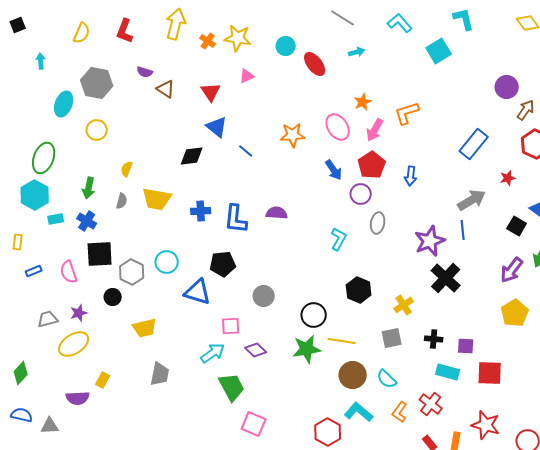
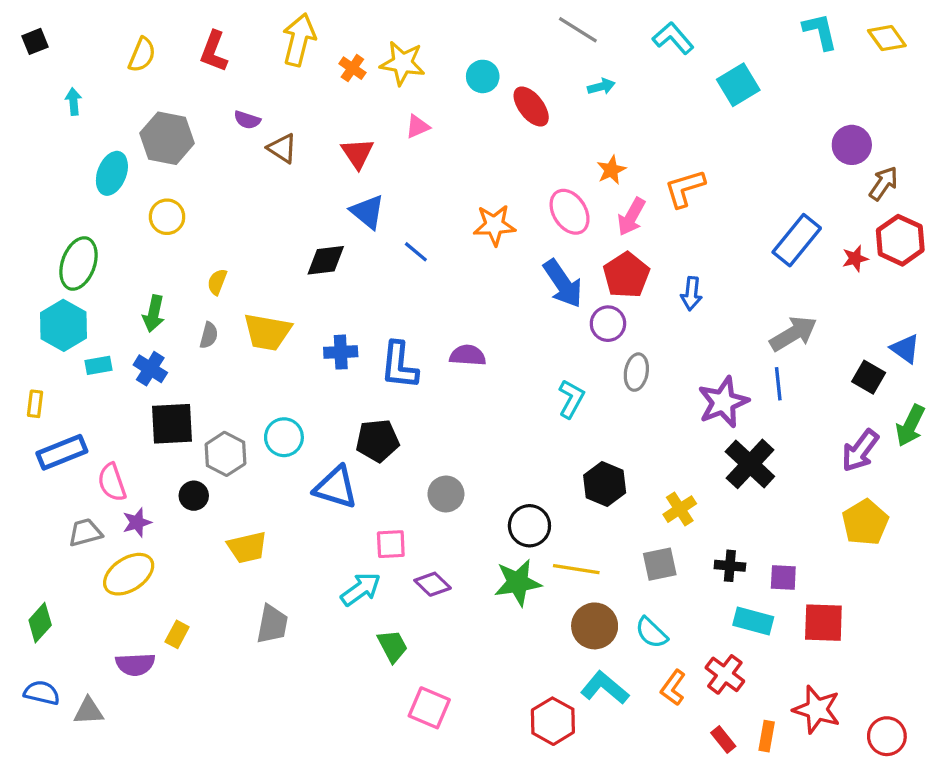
cyan L-shape: (464, 19) -> (820, 31), moved
blue arrow: (334, 170) -> (563, 284), size x1.4
red star: (508, 178) -> (855, 259), moved
blue rectangle: (34, 271) -> (62, 452), size x1.8
pink semicircle: (69, 272) -> (112, 482), moved
green trapezoid: (232, 387) -> (393, 646), size x0.7

